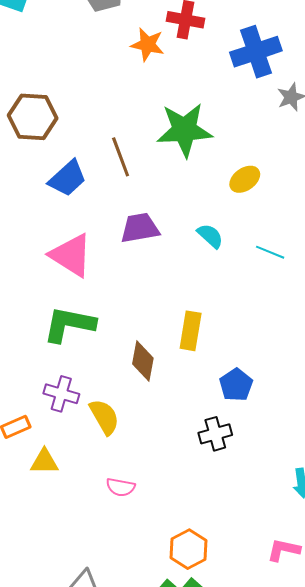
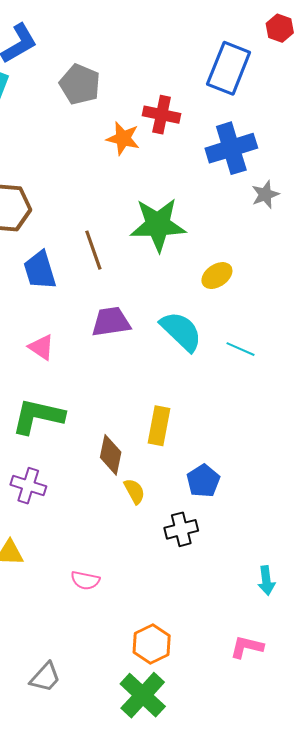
blue trapezoid: (68, 178) -> (40, 270), turned 114
cyan semicircle: (210, 236) -> (181, 331), size x1.6
pink triangle: (71, 255) -> (41, 347), size x0.6
yellow semicircle: (104, 417) -> (134, 491), moved, size x0.7

